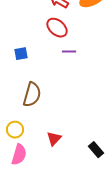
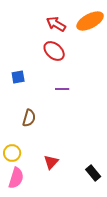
purple line: (69, 52) -> (62, 89), moved
brown semicircle: (32, 95) -> (29, 118), size x0.7

